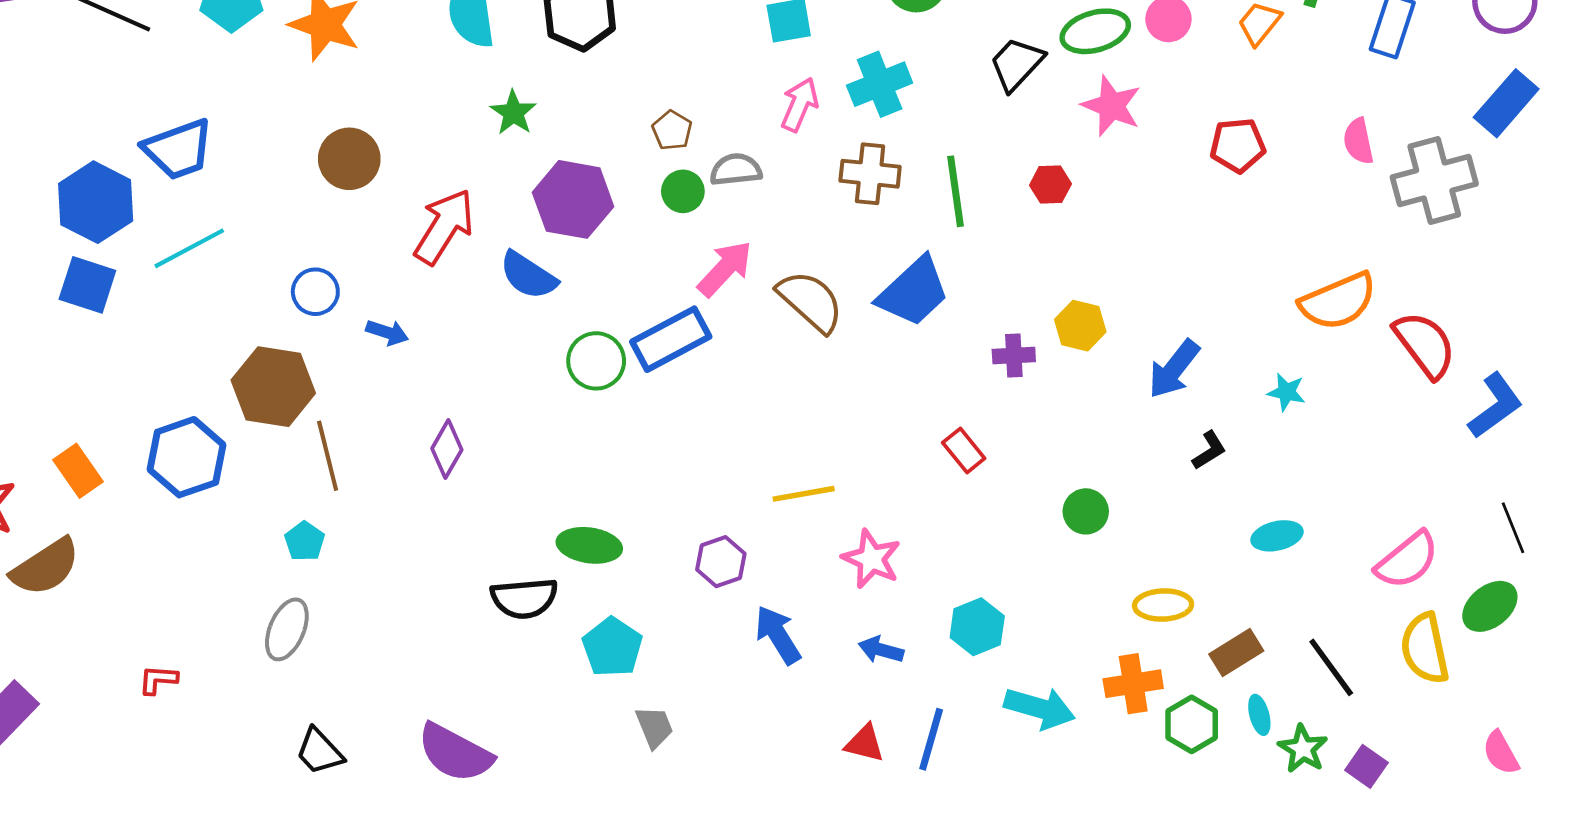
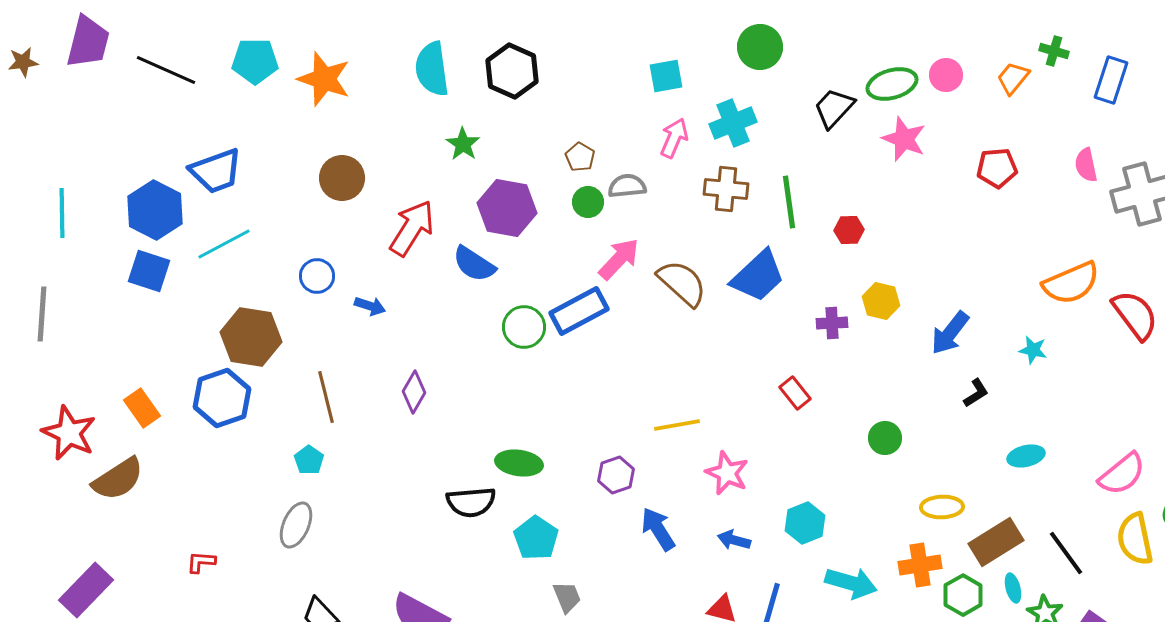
red hexagon: (1050, 185) -> (849, 230), moved
brown hexagon: (273, 387) -> (251, 337), moved
brown rectangle: (1236, 652) -> (996, 542), size x1.4

